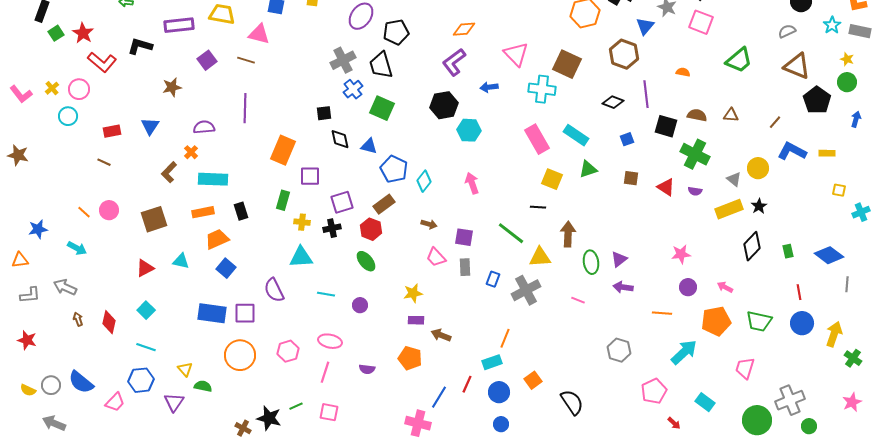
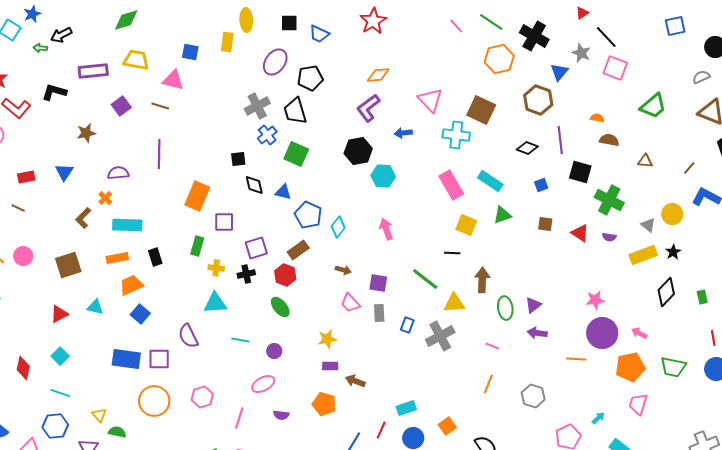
brown semicircle: (697, 115) -> (609, 140), moved
purple circle: (688, 287) -> (602, 333), size x1.8
orange line: (505, 338) -> (488, 384), moved
pink ellipse: (330, 341) -> (263, 384), moved, turned -40
cyan arrow: (684, 352) -> (598, 418), moved, size x0.5
pink trapezoid: (745, 368) -> (638, 404), moved

